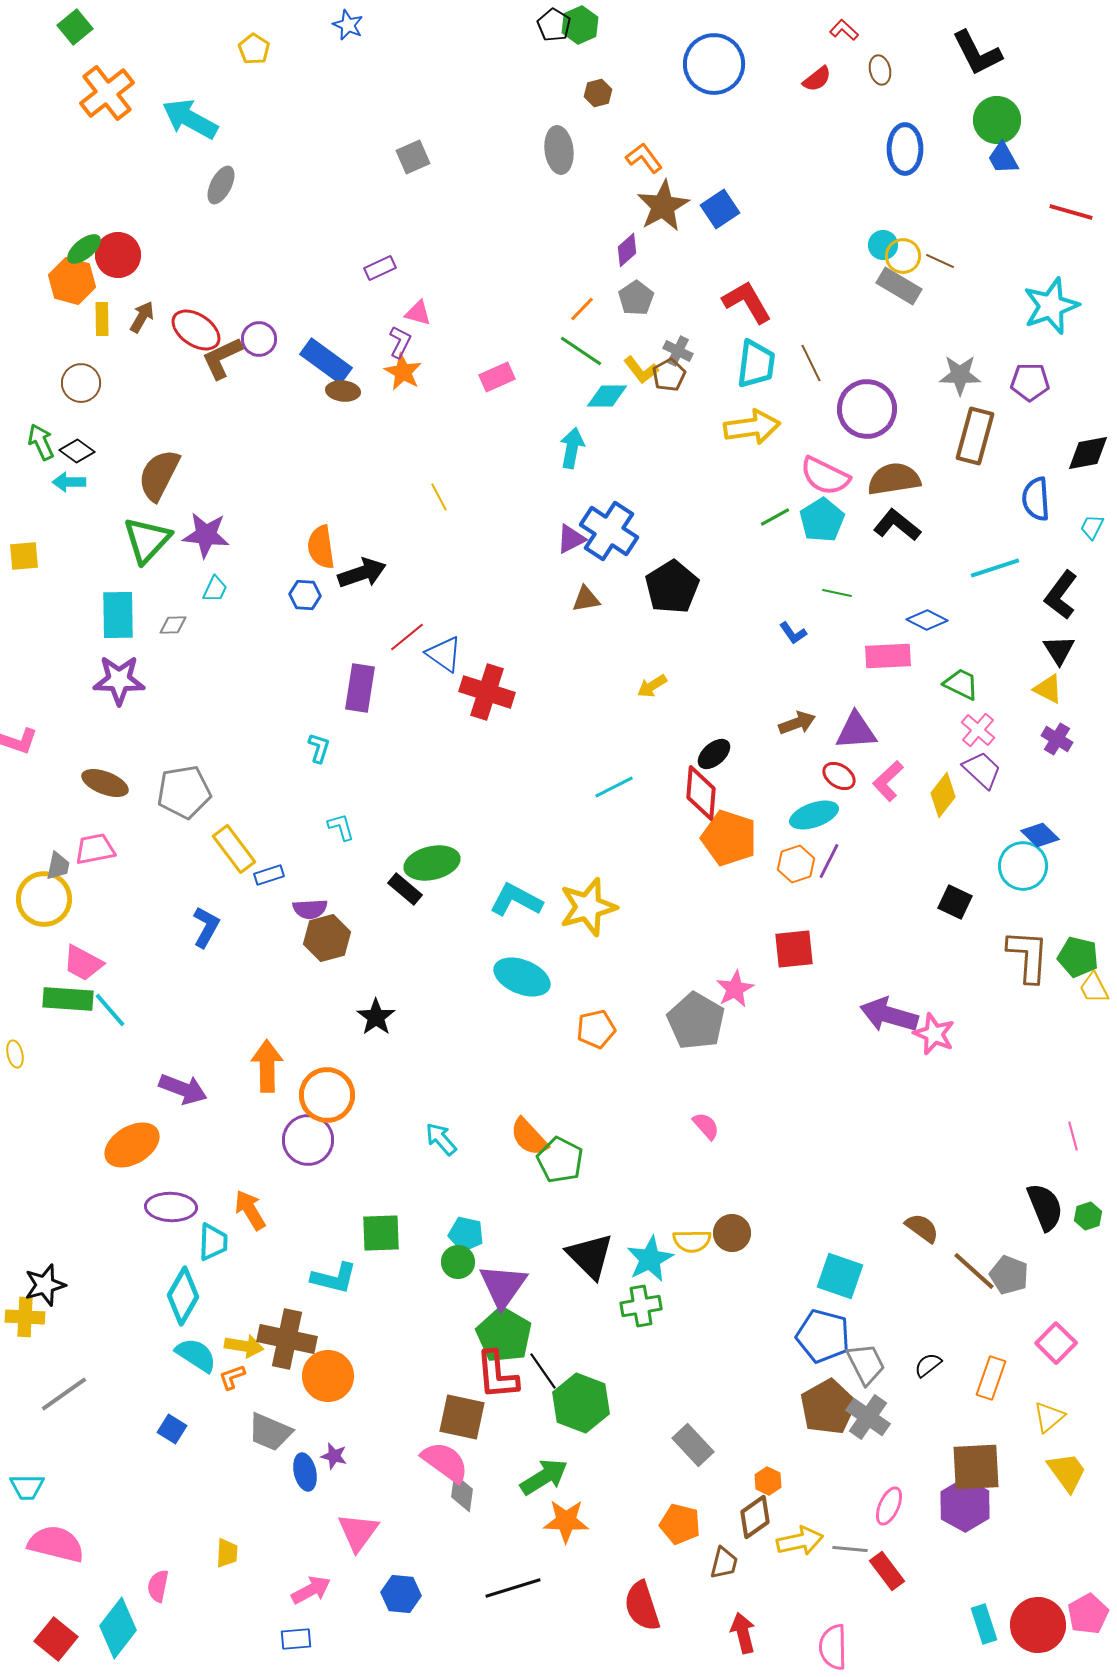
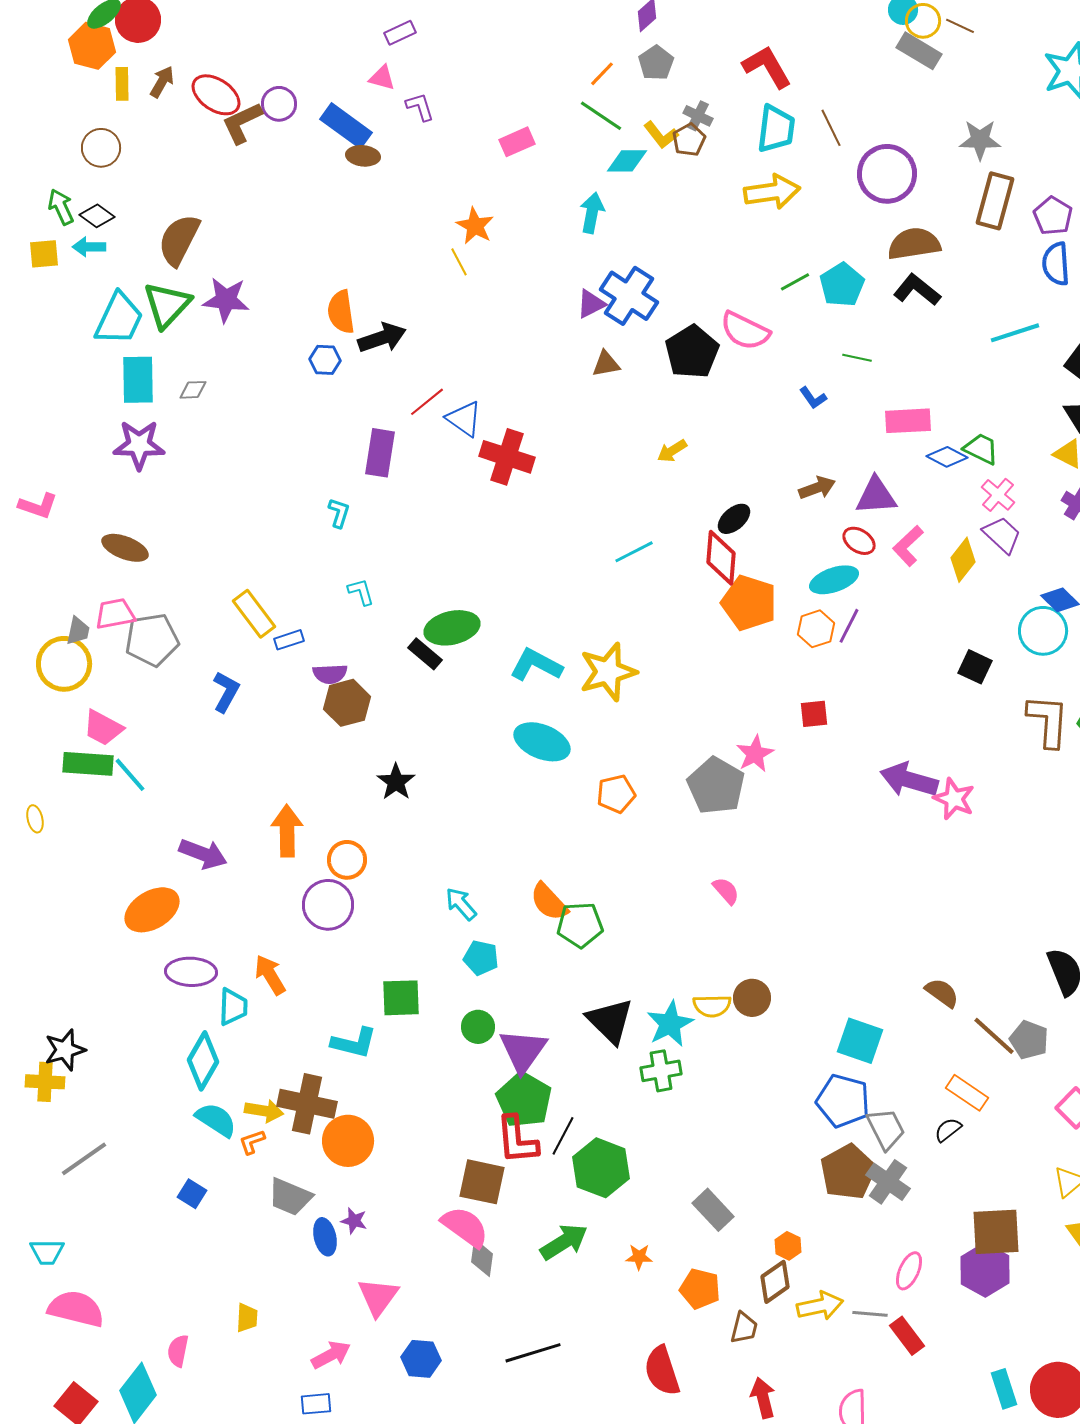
pink triangle: (418, 313) -> (382, 78), moved
purple L-shape: (400, 342) -> (420, 107), turned -44
orange star: (403, 372) -> (475, 226), moved
purple pentagon: (1030, 382) -> (1053, 216), moved, turned 30
pink semicircle: (825, 476) -> (745, 331), moved
yellow square: (24, 556) -> (44, 254), moved
cyan trapezoid: (215, 589) -> (119, 319), moved, size x2.0
blue diamond: (927, 620) -> (947, 457), moved
gray pentagon: (184, 792) -> (152, 640), moved
red square: (794, 949) -> (814, 714), size x0.7
orange circle: (327, 1095) -> (347, 860), size x0.7
green pentagon: (560, 1160) -> (580, 925), turned -30
cyan pentagon: (466, 1234) -> (481, 958), moved
black line: (543, 1371) -> (563, 1136), turned 63
orange rectangle: (991, 1378) -> (967, 1093), moved, turned -75
orange star: (566, 1521) -> (639, 1257), moved, size x0.6

